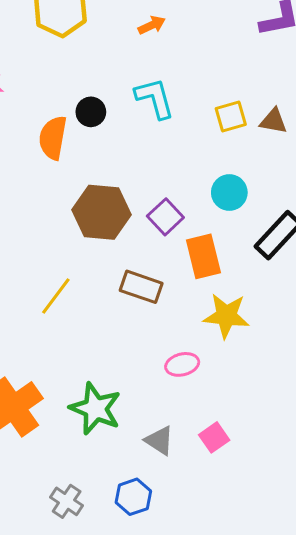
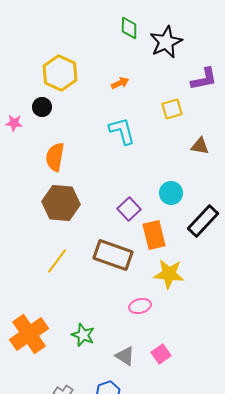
black circle: (91, 112) -> (42, 107), moved
yellow square: (231, 116) -> (172, 109), moved
brown hexagon: (102, 212) -> (61, 203), moved
brown rectangle: (141, 287) -> (113, 255), size x1.4
green star: (95, 409) -> (83, 335), size x0.7

